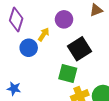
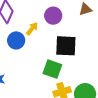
black square: (79, 49) -> (66, 46), turned 30

